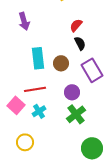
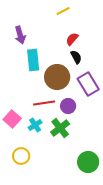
cyan rectangle: (38, 58) -> (33, 60), moved
brown circle: (61, 63) -> (57, 77), size x1.6
red line: (35, 89) -> (44, 103), moved
green cross: (76, 114) -> (60, 128), moved

